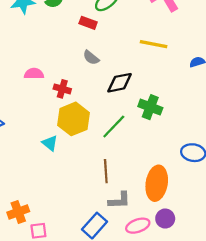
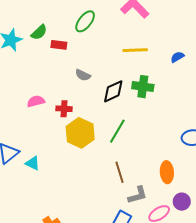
red rectangle: (88, 23) -> (59, 45), moved
green cross: (150, 107) -> (143, 87), moved
cyan triangle: (50, 143) -> (33, 163), moved
orange ellipse: (157, 183) -> (167, 172), size x0.7

